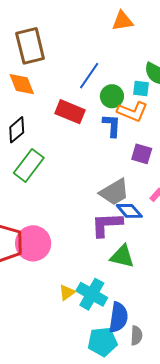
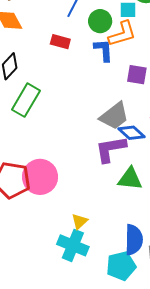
red rectangle: (70, 112) -> (60, 42), size x0.7
orange L-shape: (132, 112) -> (122, 34), turned -32
cyan cross: (92, 294) -> (73, 245), moved

